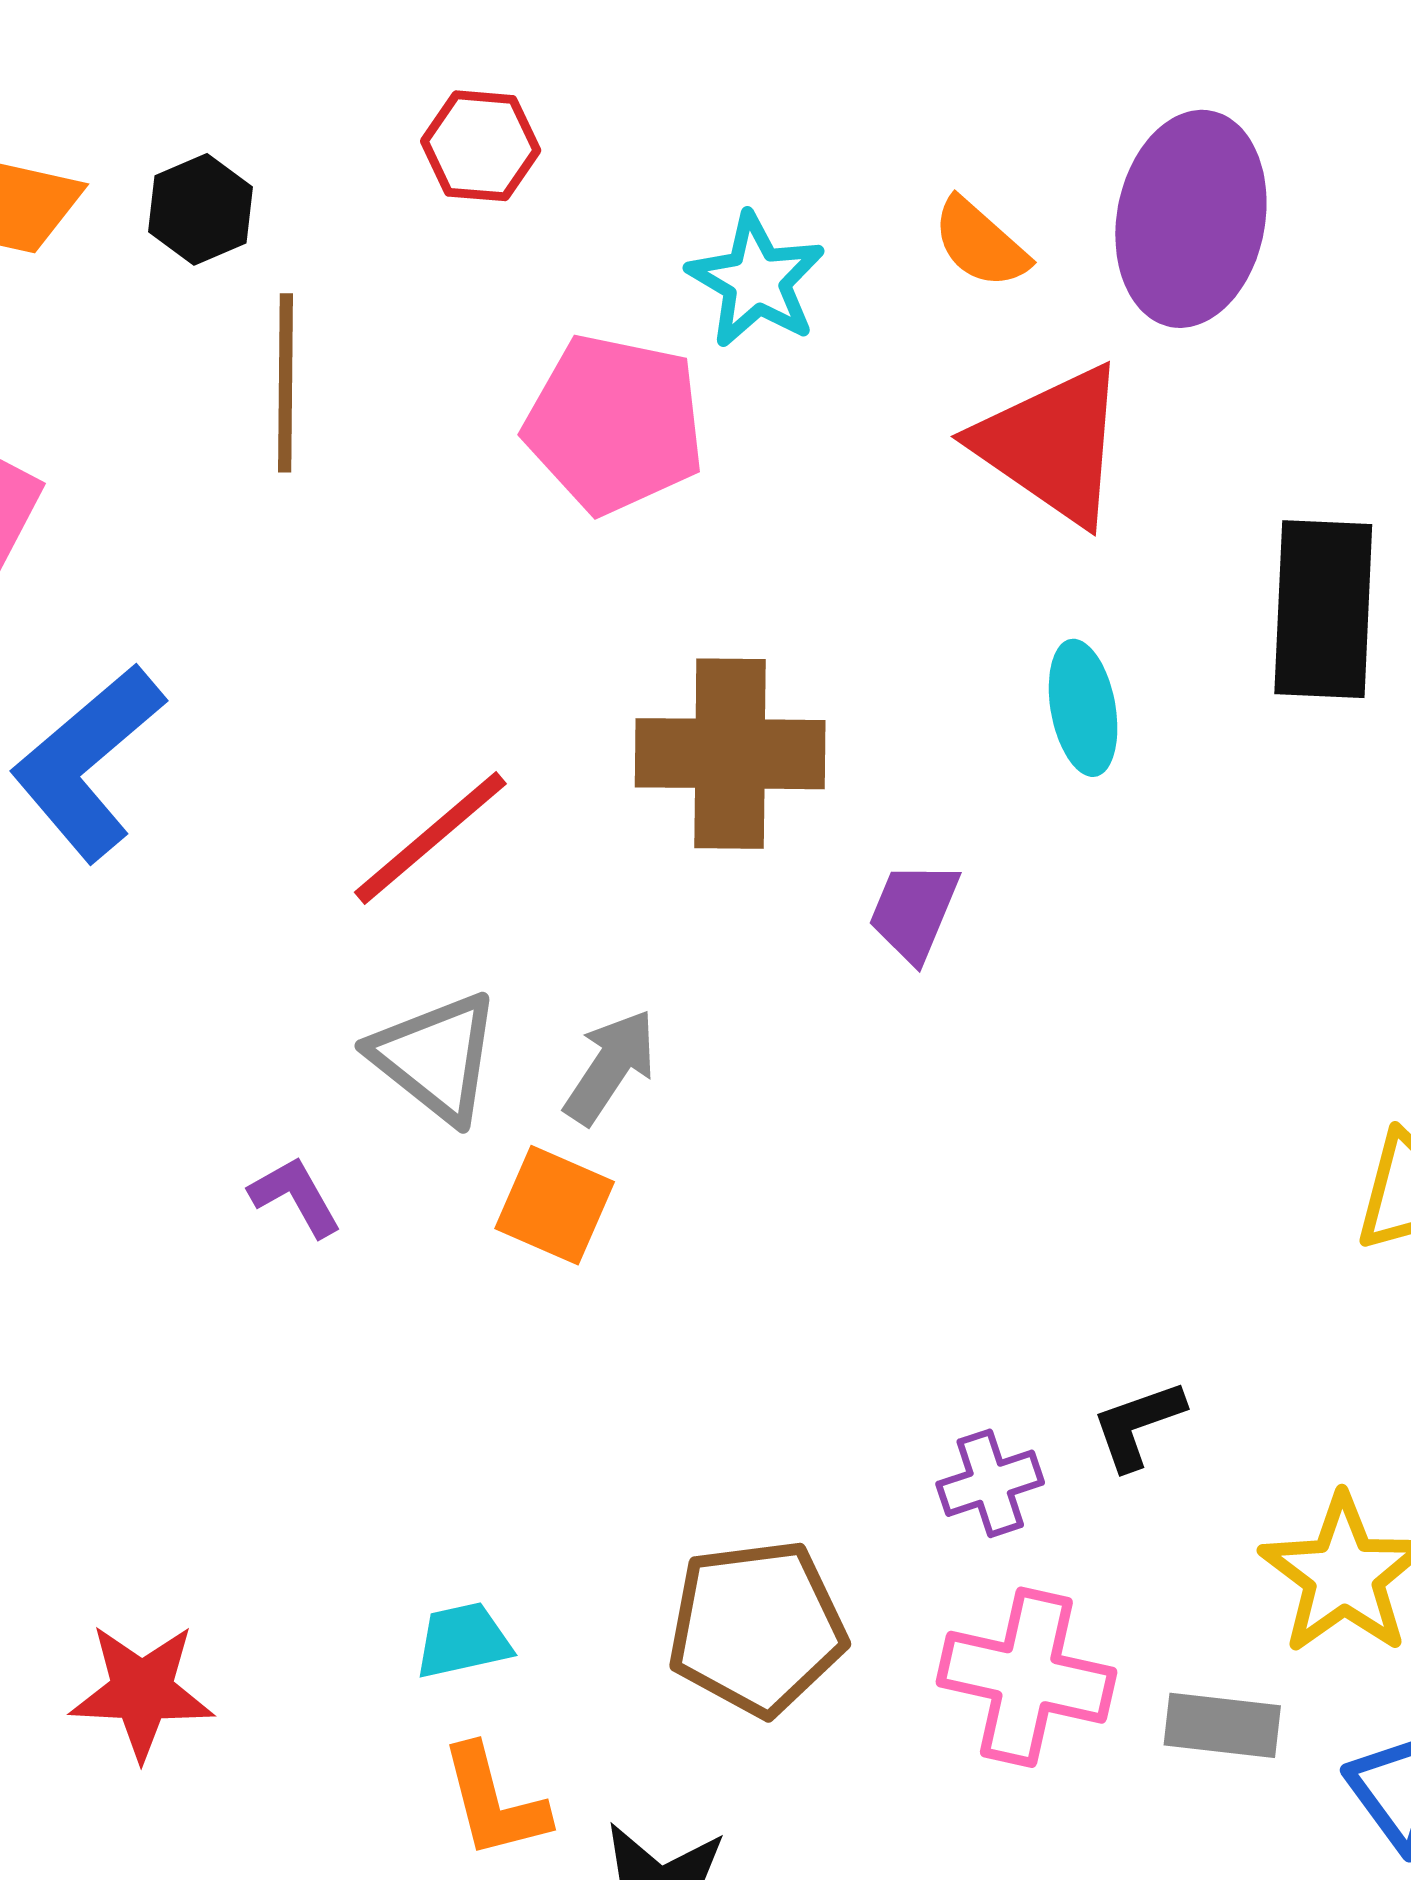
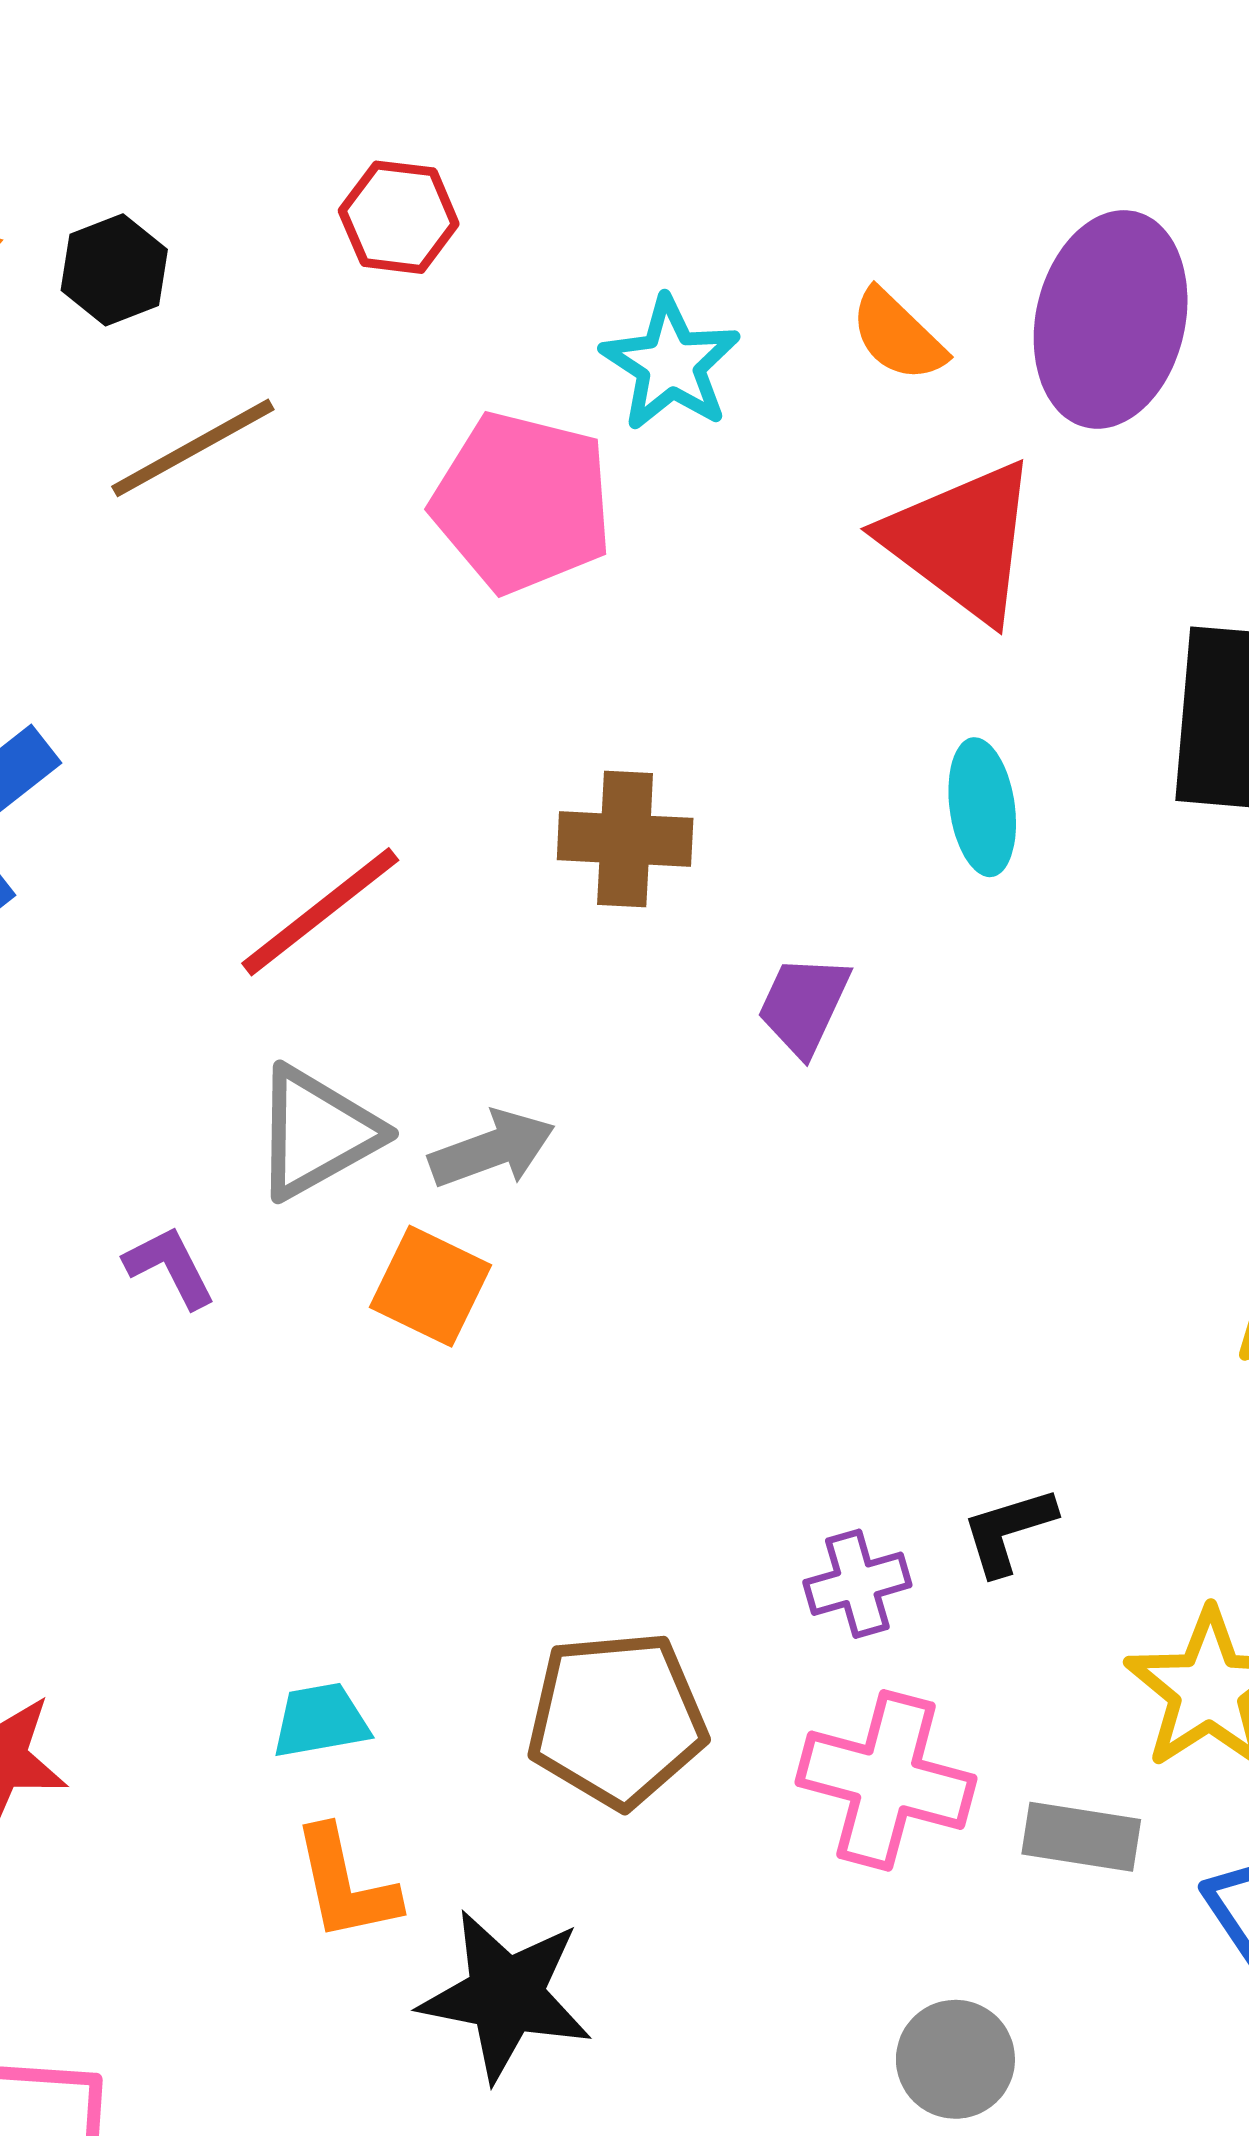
brown line: (286, 383) -> (193, 448), turned 58
brown cross: (730, 754) -> (625, 839), size x0.7
gray triangle: (436, 1057) -> (317, 1132), turned 50
gray arrow: (610, 1067) -> (492, 1149), turned 34

